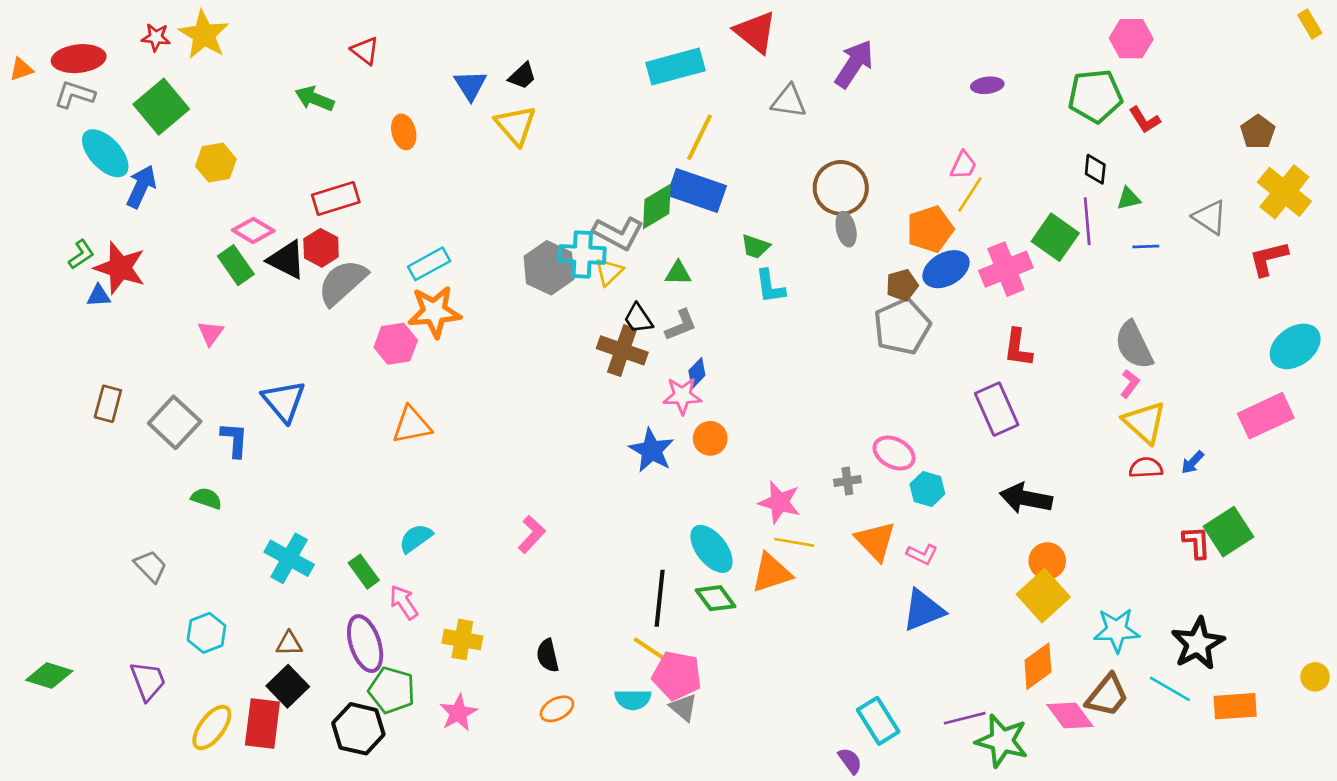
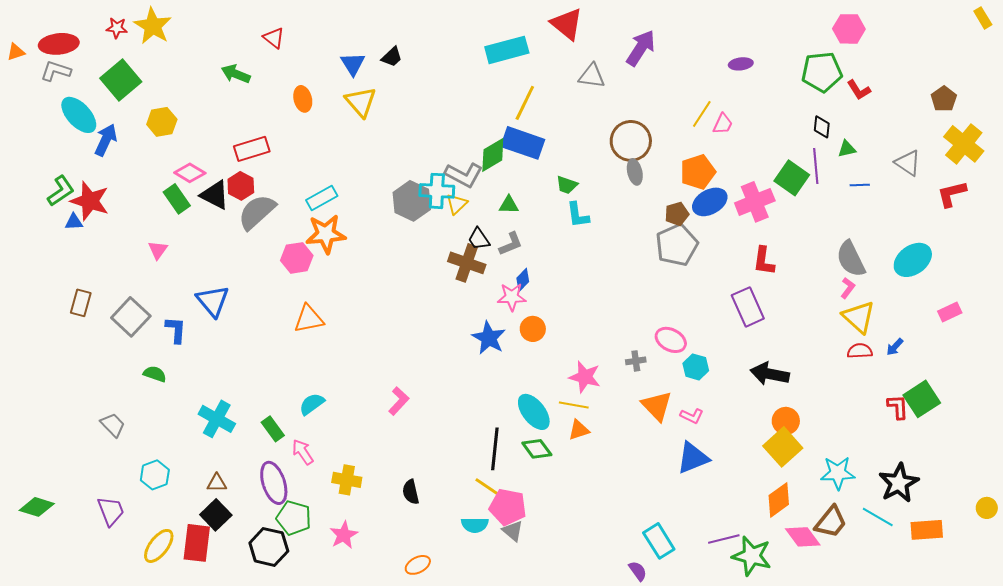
yellow triangle: (516, 125) -> (361, 102), moved
yellow line: (970, 195) -> (702, 114), moved
green L-shape: (81, 254) -> (61, 191), size x1.4
cyan ellipse: (1295, 346) -> (913, 260), moved
pink rectangle: (1266, 416) -> (950, 312), size x0.6
yellow line: (794, 542) -> (574, 405), moved
orange triangle: (771, 573) -> (579, 430), size x0.7
orange ellipse: (557, 709) -> (418, 565), moved

